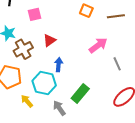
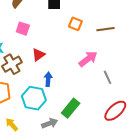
pink square: (35, 14) -> (23, 29), turned 32
yellow arrow: (27, 101) -> (12, 124), moved
gray arrow: (59, 108) -> (50, 123), turned 105

